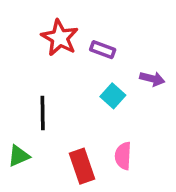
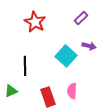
purple rectangle: (103, 50) -> (81, 18), moved, turned -64
cyan square: (113, 96) -> (66, 56), size x1.5

